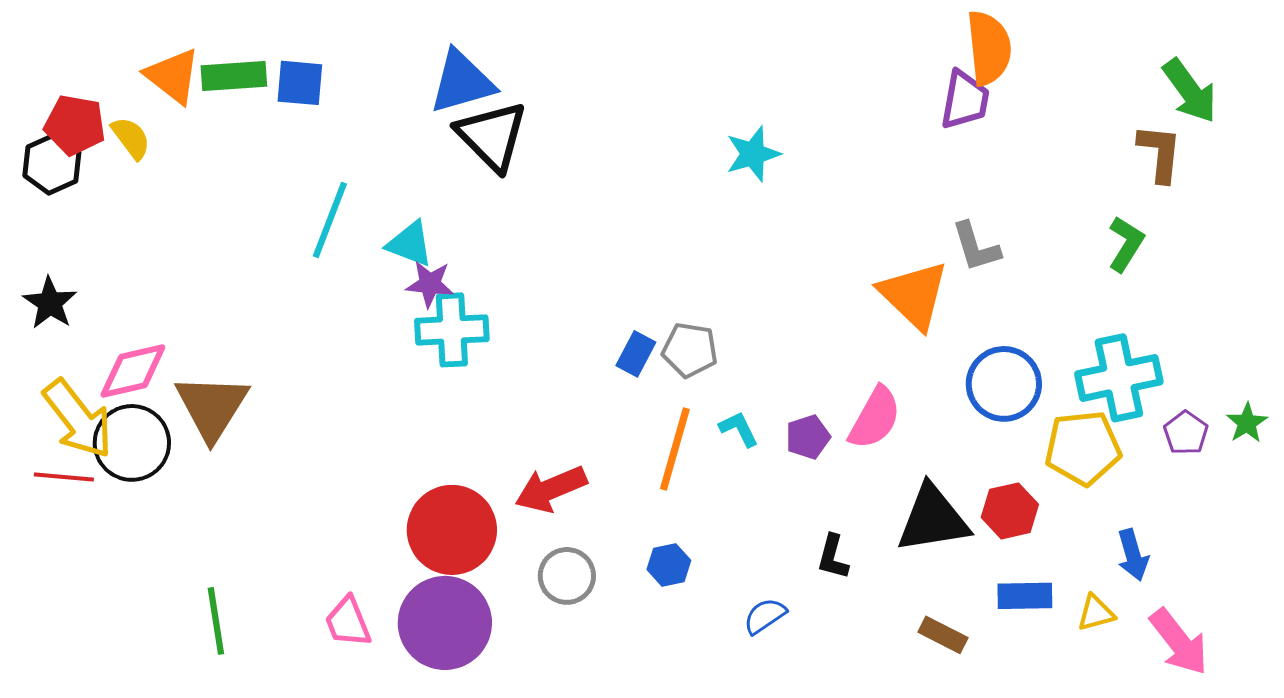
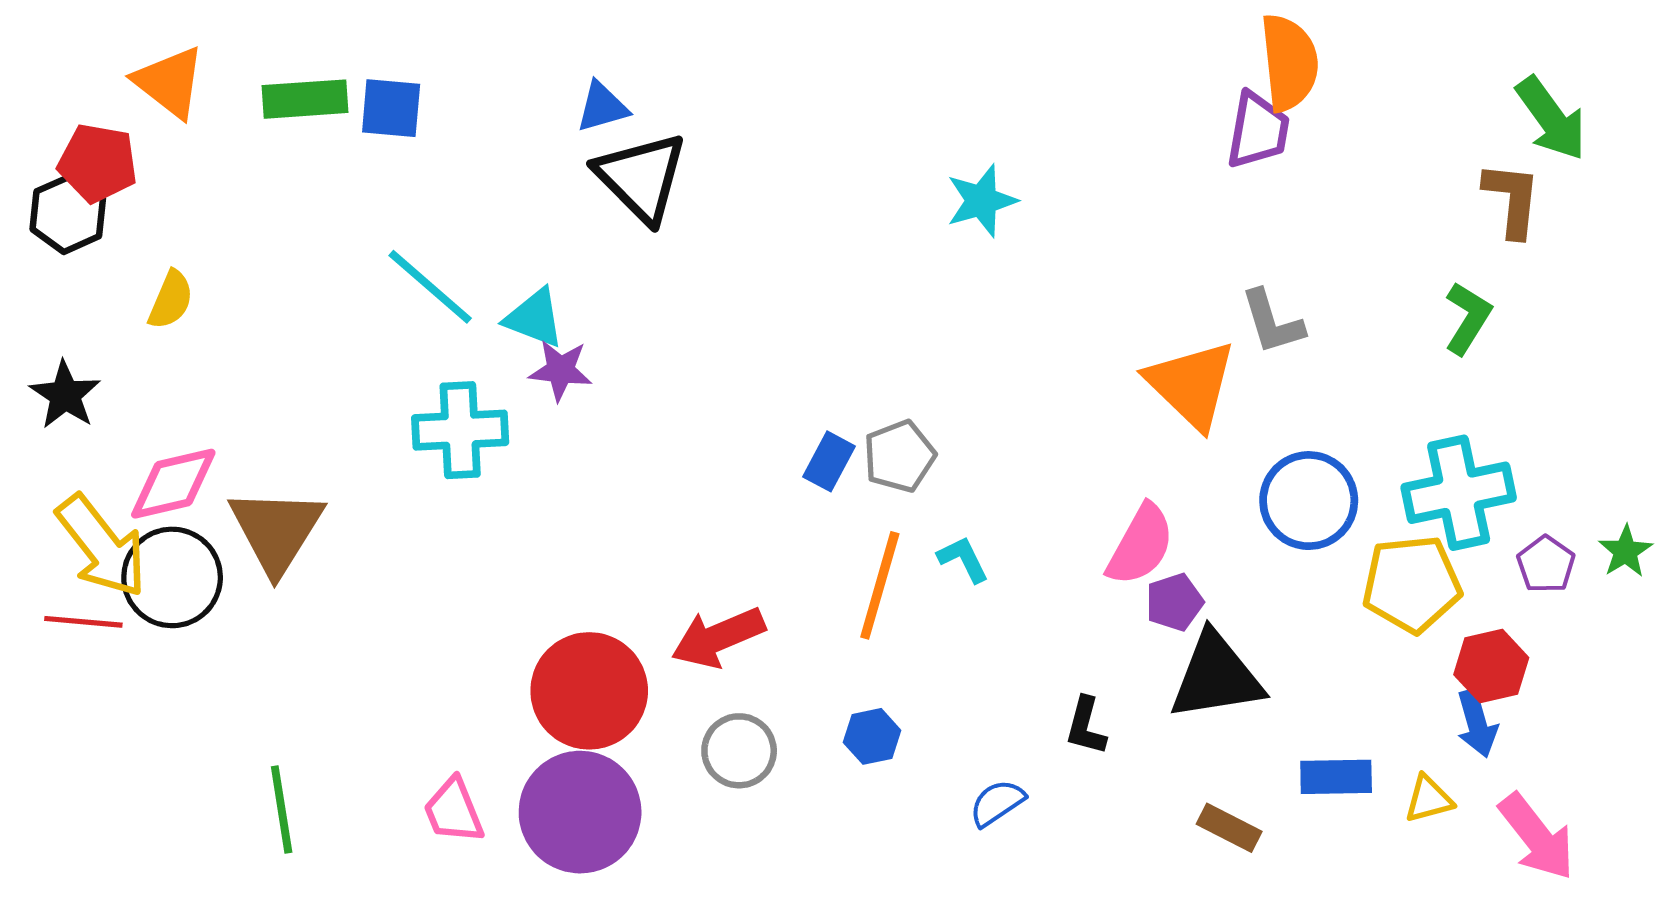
orange triangle: (173, 76) -> (169, 82), moved
blue triangle: (462, 82) -> (602, 107), size x0.6
yellow semicircle: (131, 138) -> (171, 300), moved, turned 60
cyan line: (330, 220) -> (430, 287), turned -70
cyan cross: (452, 330) -> (460, 430), moved
gray pentagon: (690, 350) -> (899, 456), turned -30
purple pentagon: (808, 437) -> (1174, 602), moved
red hexagon: (1010, 511) -> (1491, 666), moved

